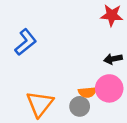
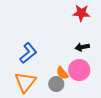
blue L-shape: (26, 42) -> (28, 53), moved
orange semicircle: (87, 92) -> (62, 73), turned 56

